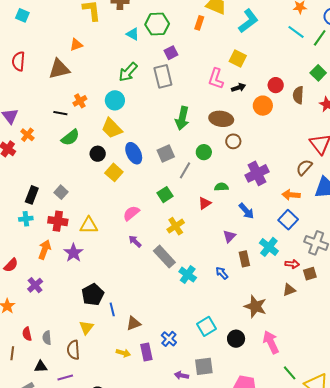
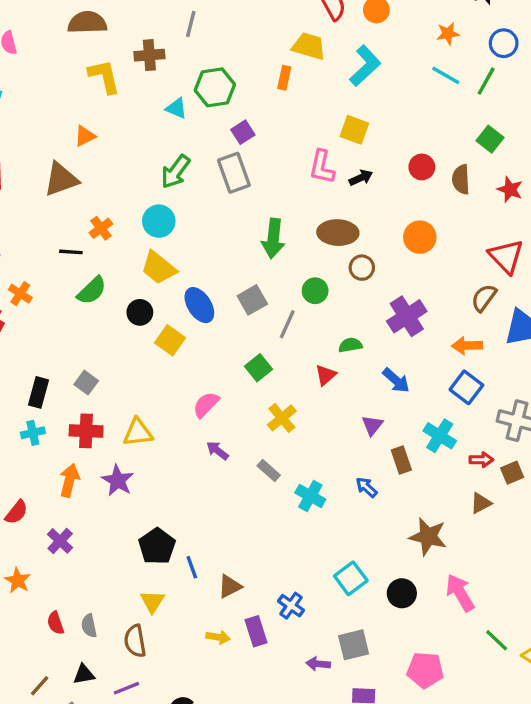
orange circle: (263, 106) -> (420, 237), moved
gray rectangle: (164, 257) -> (269, 470), size x0.6
brown line: (12, 353) -> (40, 686), moved, turned 40

